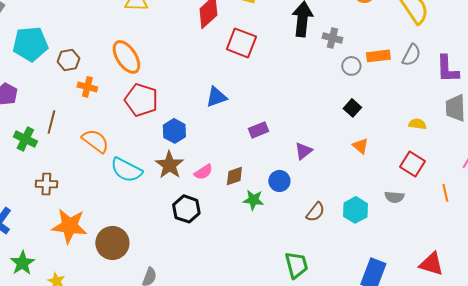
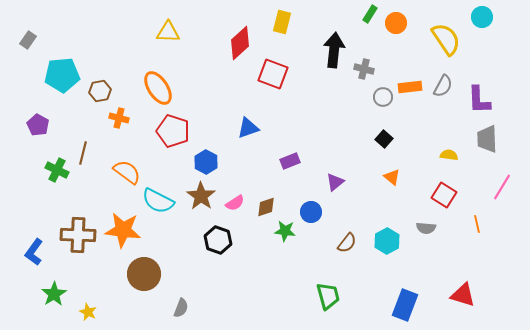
brown cross: (46, 184) -> (78, 235), moved, size x1.6
orange star: (69, 226) -> (123, 230), moved

